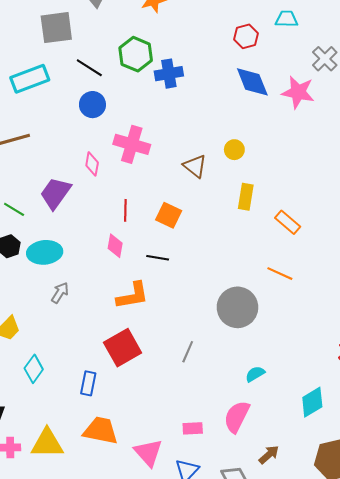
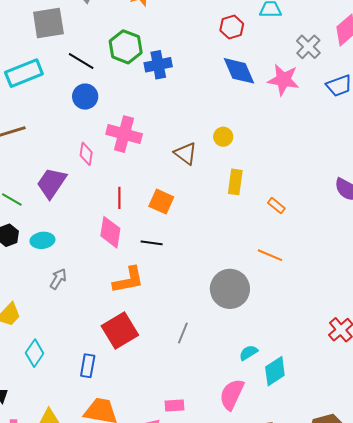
orange rectangle: (288, 222) -> (276, 206), size x0.7
pink diamond: (115, 246) -> (110, 232), size x1.4
cyan ellipse: (45, 252) -> (42, 240), size x0.7
cyan diamond: (312, 402) -> (275, 371), moved
pink rectangle: (193, 428) -> (175, 405), moved

